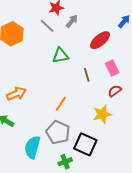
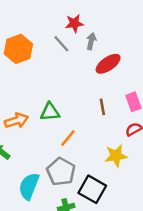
gray arrow: (72, 21) -> (91, 41), turned -32
red ellipse: (100, 40) -> (108, 64), moved
green triangle: (60, 56) -> (50, 112), moved

